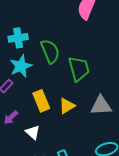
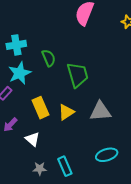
green semicircle: (50, 51) -> (49, 58), size x0.7

